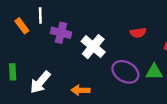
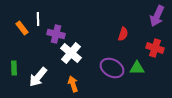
red semicircle: (138, 33) -> (123, 34), turned -64
white cross: (93, 47) -> (71, 53), moved
orange arrow: (81, 90) -> (73, 84), turned 70

